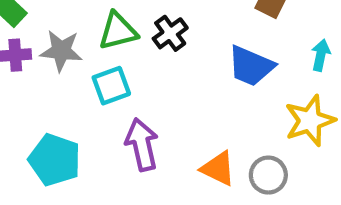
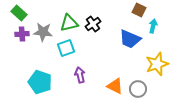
cyan arrow: (321, 55) -> (153, 26), moved
purple arrow: (142, 145) -> (80, 75), size x0.7

